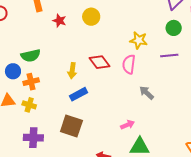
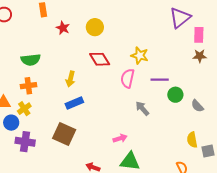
green circle: (174, 28) -> (175, 95), moved
purple line: (169, 55) -> (160, 80), moved
red diamond: (100, 62) -> (100, 59), moved
blue circle: (13, 71) -> (11, 123), moved
yellow cross: (29, 105) -> (24, 109), turned 32

